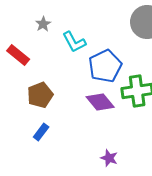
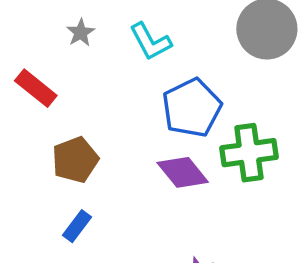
cyan L-shape: (74, 42) -> (150, 42), moved

